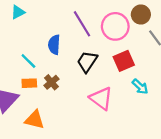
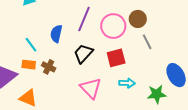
purple line: (82, 24) -> (84, 19), turned 45
brown cross: (51, 82) -> (49, 67), turned -32
cyan arrow: (140, 87) -> (127, 83), turned -49

